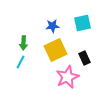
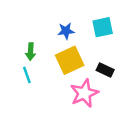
black rectangle: (84, 58) -> (105, 70), turned -40
cyan line: (20, 62) -> (27, 75), turned -48

